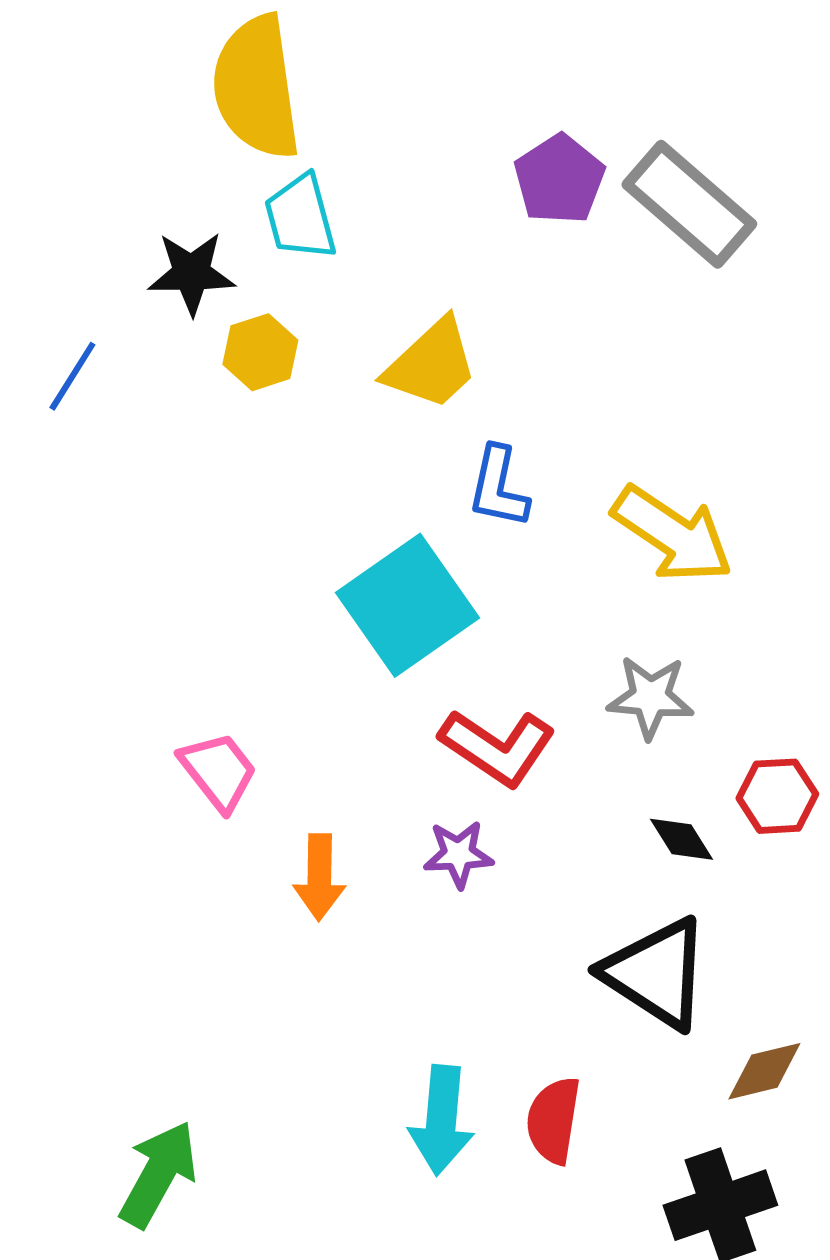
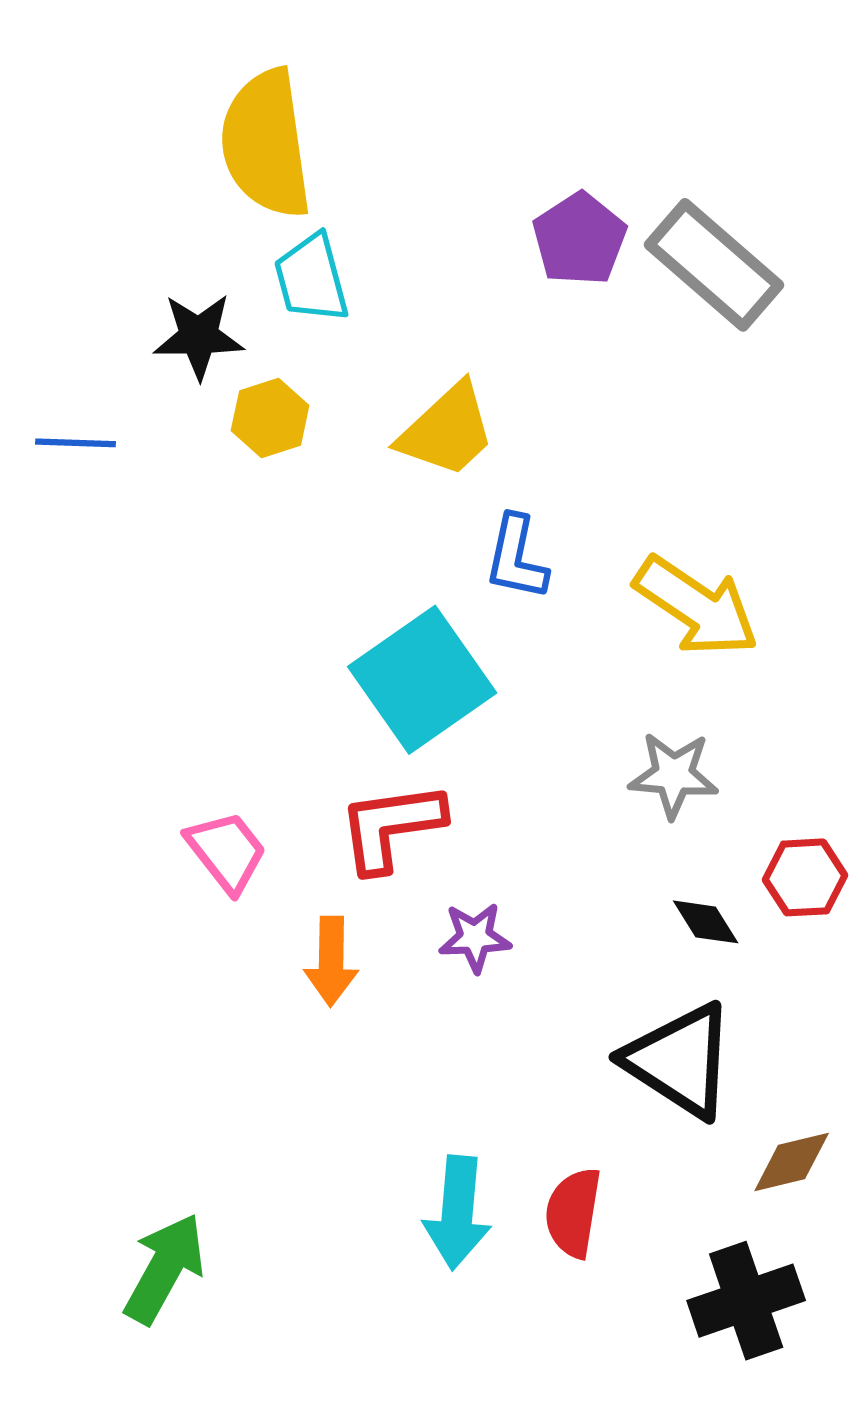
blue line: (72, 376) -> (76, 443), turned 60
red L-shape: (497, 747) -> (391, 827), moved, turned 138

